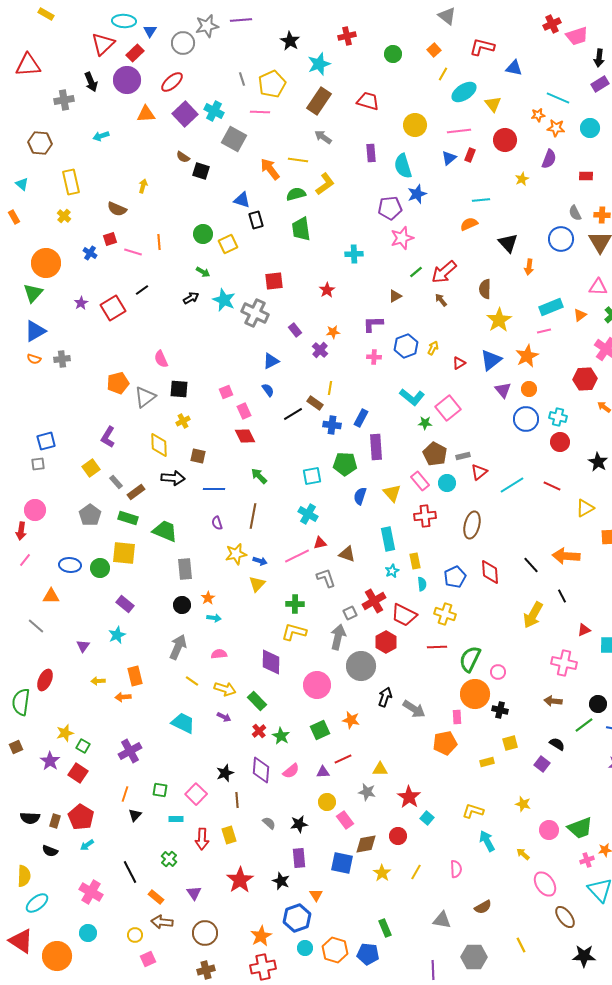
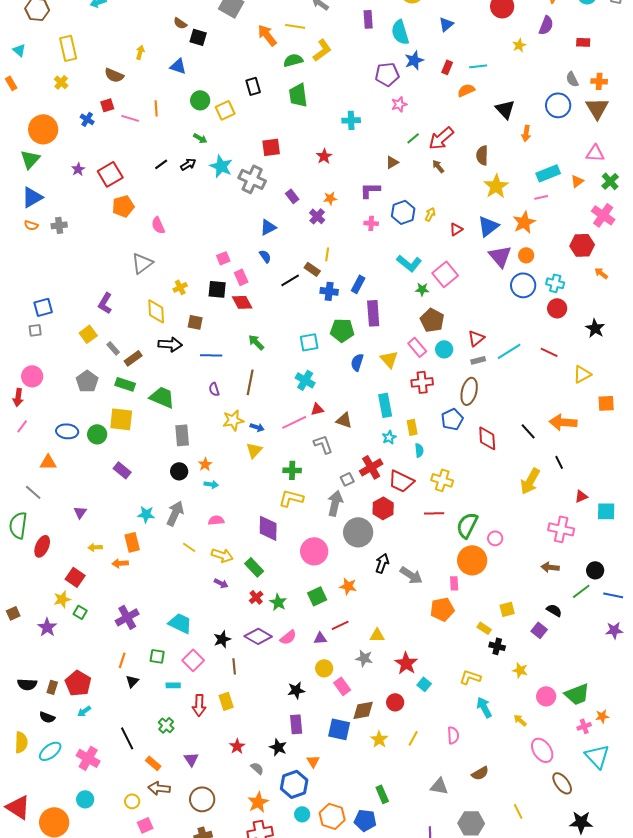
red rectangle: (470, 155) -> (447, 67), moved
blue triangle: (242, 200) -> (178, 66), moved
pink star: (402, 238) -> (399, 104), size x0.7
black line: (142, 290) -> (161, 164), moved
orange pentagon: (118, 383) -> (123, 206), moved
black square: (179, 389) -> (217, 289), moved
purple triangle: (503, 390) -> (500, 256), size x1.4
gray rectangle: (463, 456) -> (478, 360), moved
blue pentagon: (455, 577) -> (452, 419), moved
cyan star: (117, 635) -> (146, 514), moved, turned 30
green semicircle: (21, 702) -> (18, 525), moved
black cross: (500, 710) -> (497, 646), moved
cyan trapezoid: (183, 723) -> (180, 623), moved
yellow rectangle: (487, 762) -> (484, 628), turned 48
purple diamond: (261, 770) -> (258, 636), turned -64
red square: (78, 773) -> (75, 577), moved
gray semicircle: (269, 823) -> (257, 768), moved
red star: (240, 880) -> (237, 746), size x0.6
cyan ellipse: (37, 903) -> (50, 751), moved

